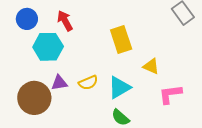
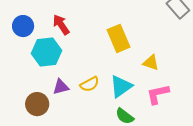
pink L-shape: (170, 94) -> (158, 94), moved
brown circle: (34, 98) -> (37, 104), size x0.7

